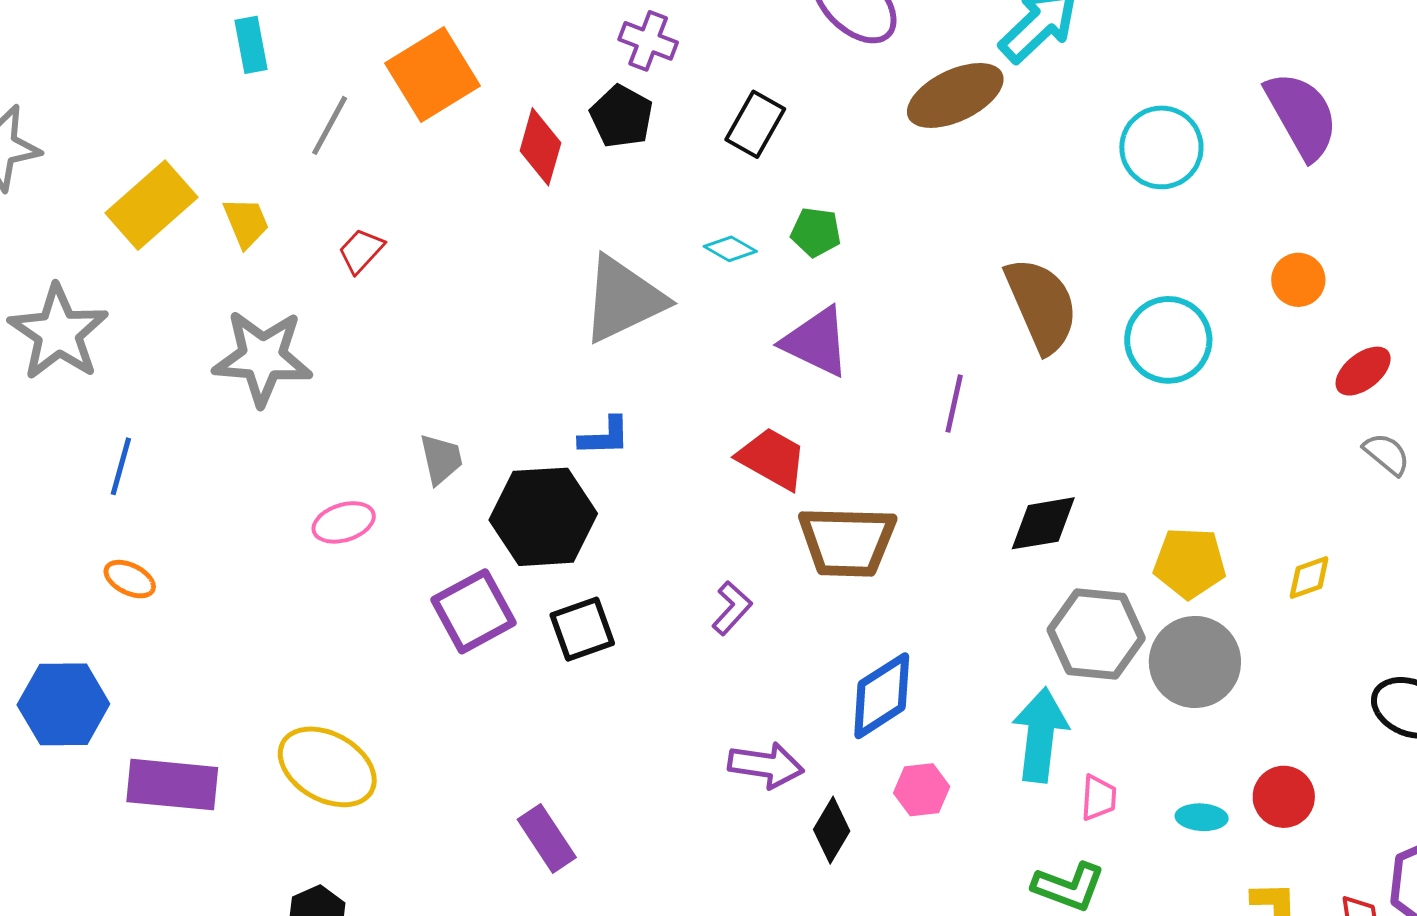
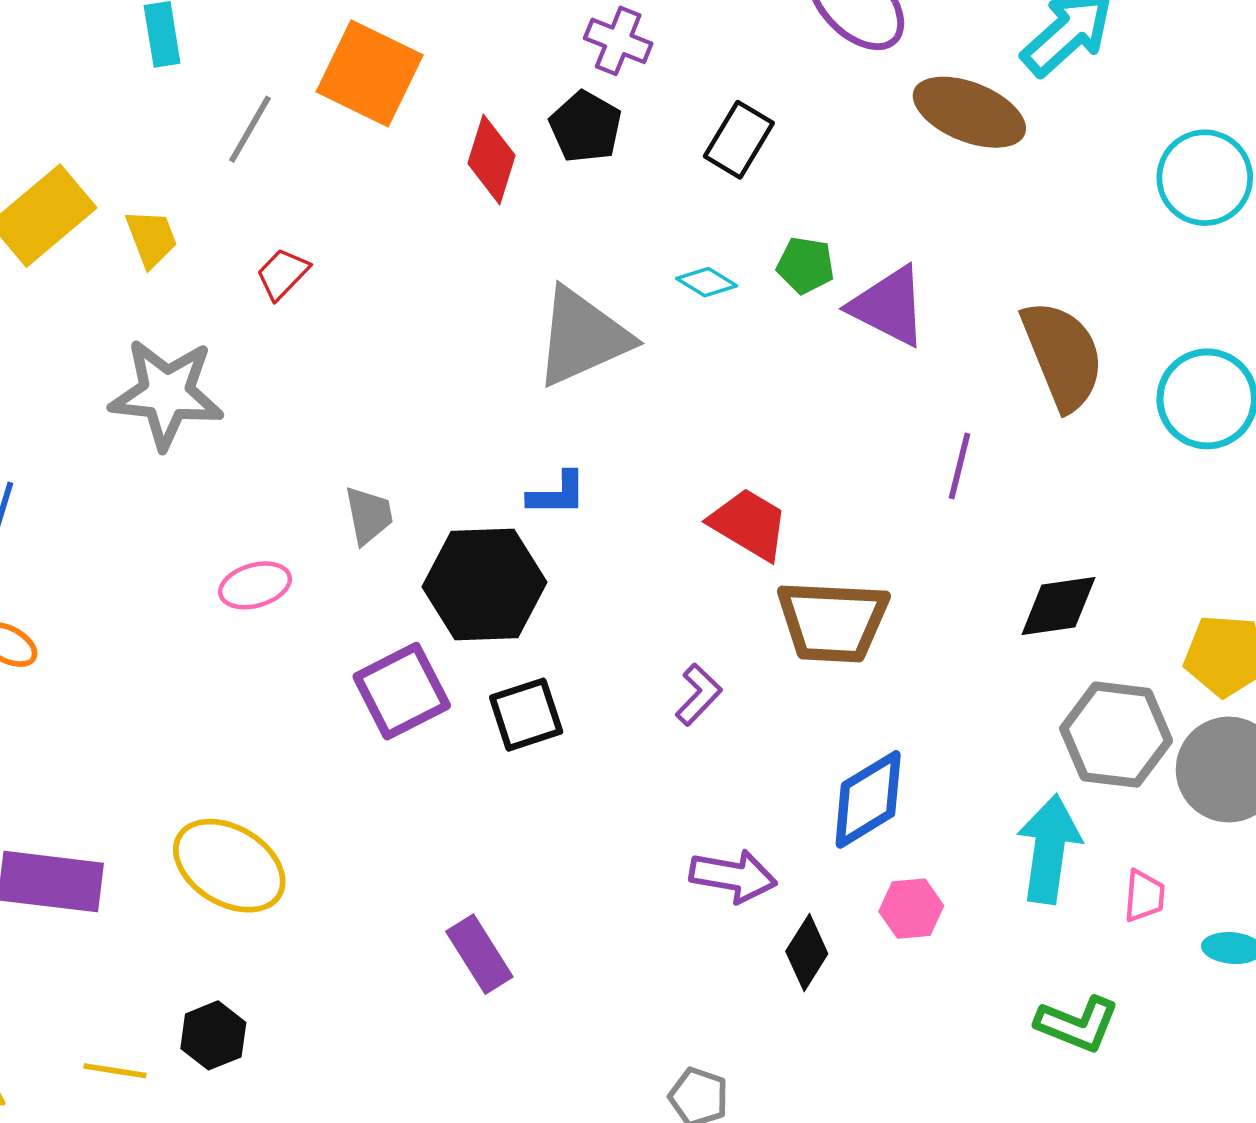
orange square: (433, 75) -> (370, 73), turned -34
brown ellipse: (955, 95) -> (969, 112), turned 46
purple triangle: (816, 342) -> (889, 306), moved
pink trapezoid: (1099, 798) -> (1144, 896), moved

